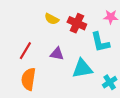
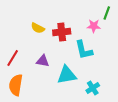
red cross: (77, 23) -> (62, 32), turned -30

